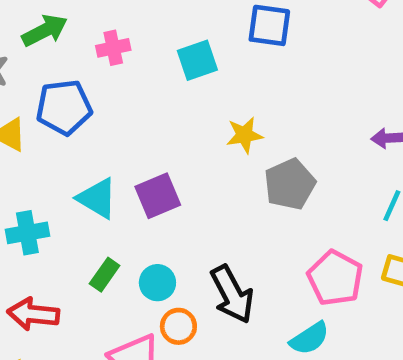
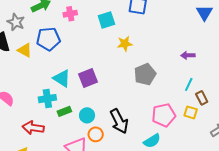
yellow star: (244, 135) -> (125, 44), moved
cyan cross: (27, 233) -> (47, 99), moved
green rectangle: (105, 275) -> (64, 111), turned 32
pink pentagon: (335, 278) -> (164, 115), turned 30

